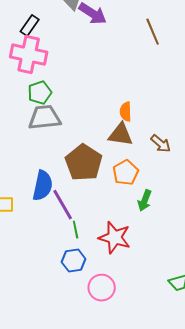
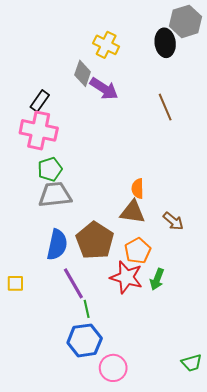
blue semicircle: (43, 186) -> (57, 245), moved
red star: (115, 238) -> (126, 277), moved
blue hexagon: (74, 261) -> (85, 340), size x1.4

